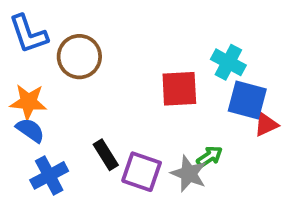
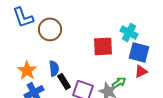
orange star: (28, 102) -> (27, 70), moved, turned 30
red triangle: (266, 125) -> (141, 71), moved
blue semicircle: (30, 130) -> (54, 68), moved, turned 49

